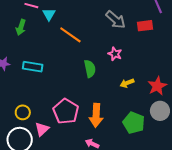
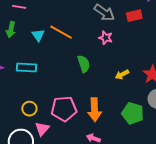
cyan triangle: (49, 14) -> (38, 35), moved
pink star: (115, 54) -> (106, 38), moved
pink pentagon: (66, 111) -> (64, 109), turned -30
yellow circle: (23, 112) -> (29, 109), moved

